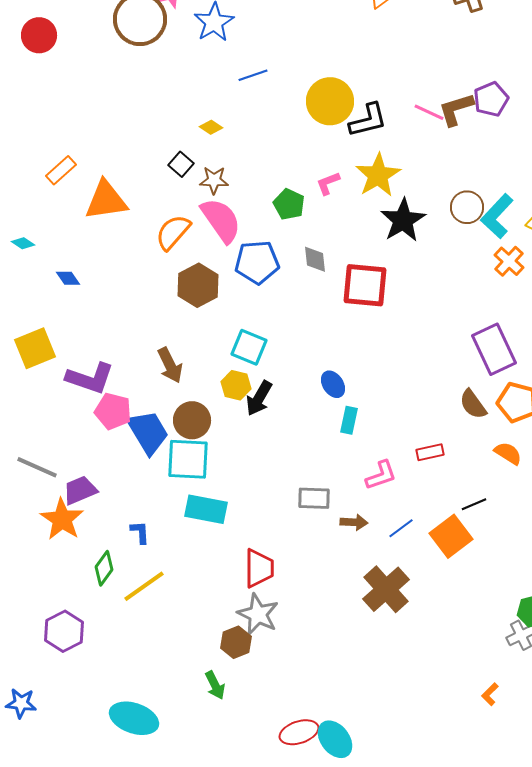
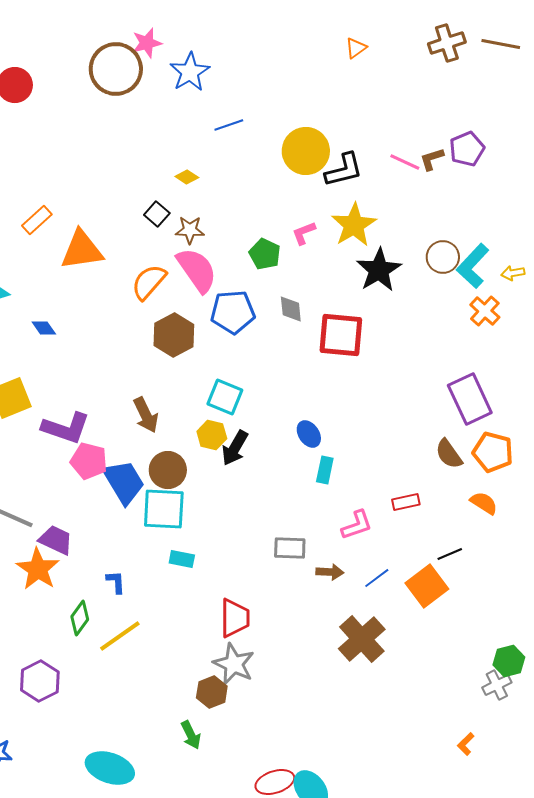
brown L-shape: (456, 109) -> (432, 159), size x0.7
purple trapezoid: (80, 490) -> (56, 540), turned 48
cyan rectangle: (206, 509) -> (182, 559), size x0.6

